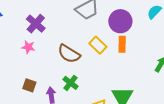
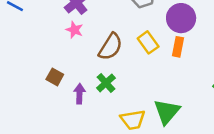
pink star: (28, 47) -> (74, 30), moved
brown semicircle: (69, 54) -> (110, 47), turned -100

